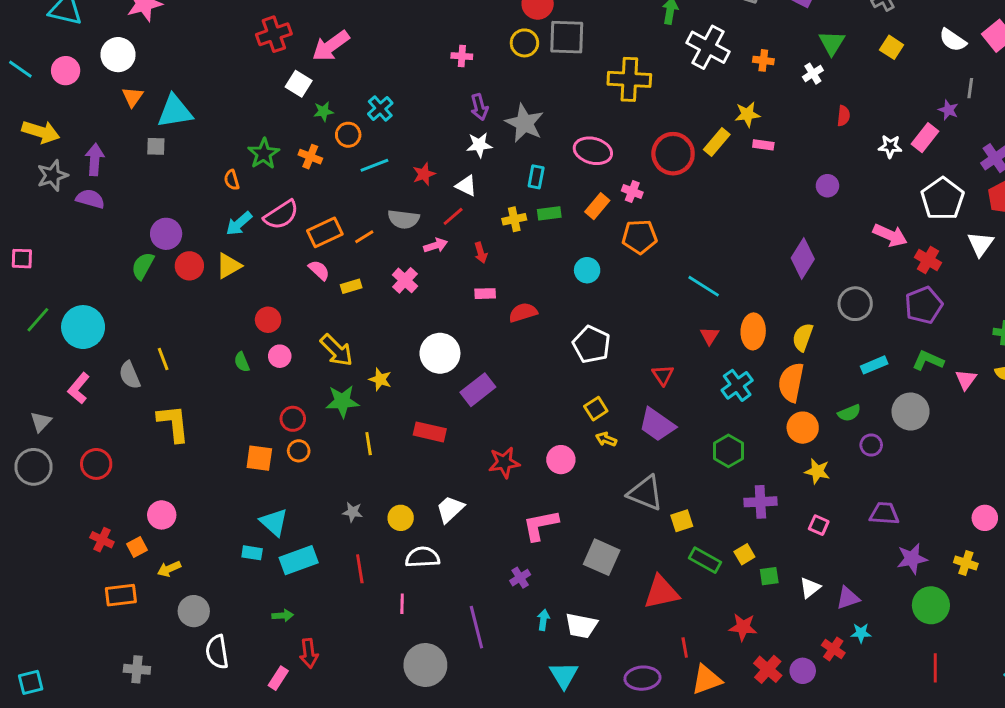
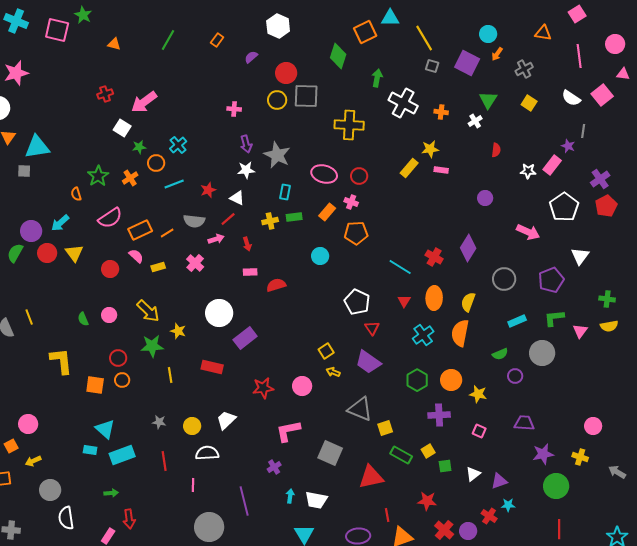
red cross: (274, 34) -> (105, 94), size x0.7
red circle: (673, 154) -> (359, 176), moved, size x0.6
orange cross: (310, 157) -> (130, 178), turned 35
cyan arrow: (239, 224) -> (60, 223), moved
white triangle: (980, 244) -> (580, 256), moved
red cross: (928, 260) -> (434, 257), moved
yellow triangle: (229, 266) -> (74, 253), turned -36
red circle: (268, 320) -> (110, 269), moved
white pentagon: (591, 345) -> (357, 302), moved
green L-shape: (928, 361) -> (554, 318), turned -30
yellow L-shape: (173, 423) -> (61, 361), moved
orange circle: (803, 428) -> (451, 380), moved

